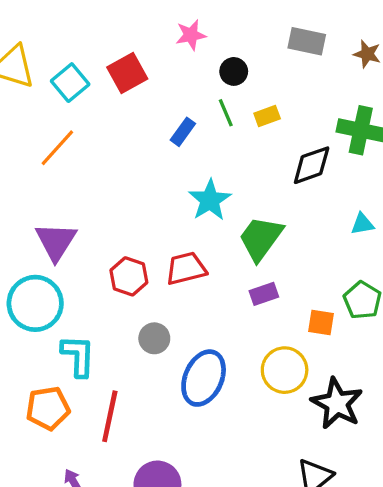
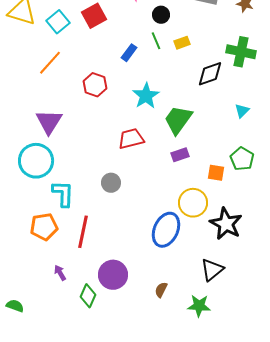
cyan triangle: (362, 224) -> (242, 111), turned -35
red hexagon: (129, 276) -> (95, 85), moved
blue ellipse: (204, 378) -> (166, 230), moved

